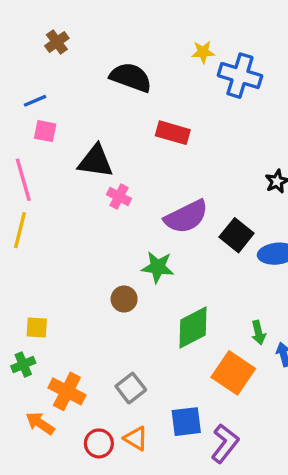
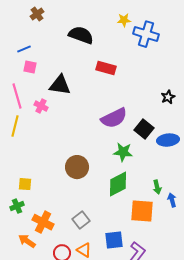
pink cross: (119, 197) -> (41, 106), moved
green star: (158, 267) -> (123, 152), moved
brown circle: (124, 299) -> (77, 167), size x1.5
orange square: (233, 373) -> (142, 211), turned -30

